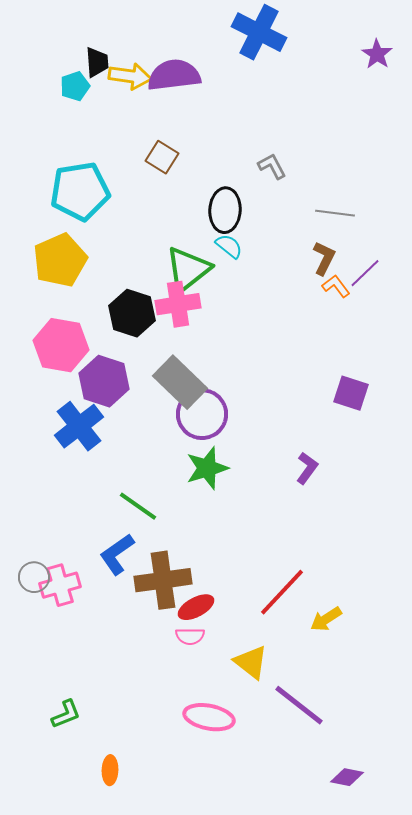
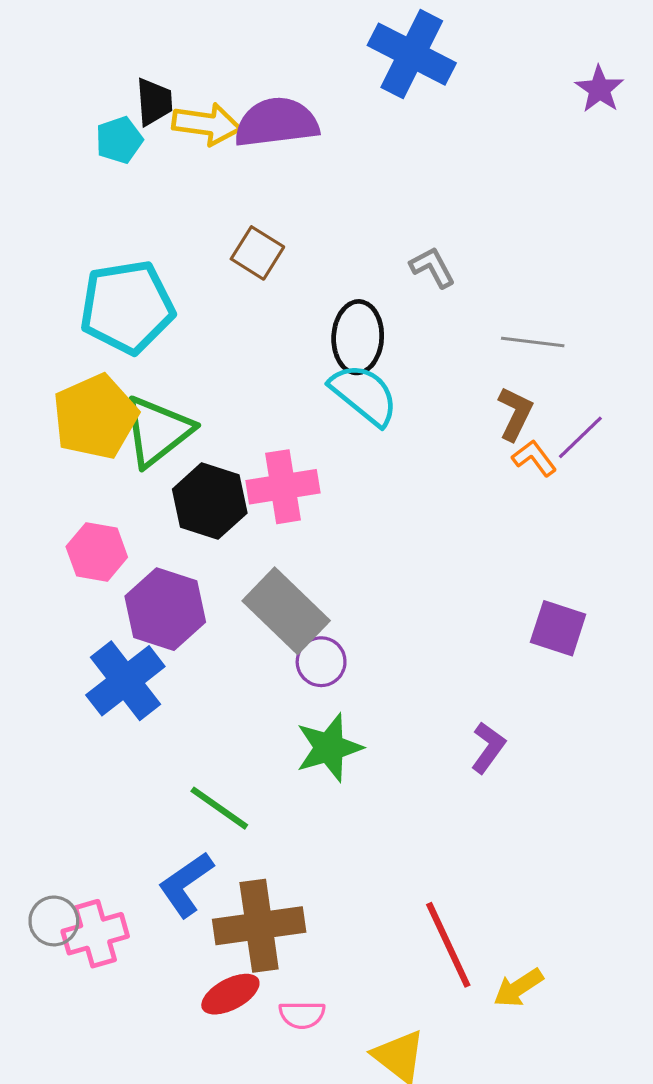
cyan semicircle: (229, 246) -> (364, 394), size x1.6
green triangle: (188, 269) -> (157, 431), moved
pink hexagon: (61, 345) -> (97, 552), size x0.7
purple circle: (202, 414) -> (321, 662), size x0.6
red line: (282, 592) -> (448, 945), turned -68
red ellipse: (196, 607) -> (230, 994), moved

